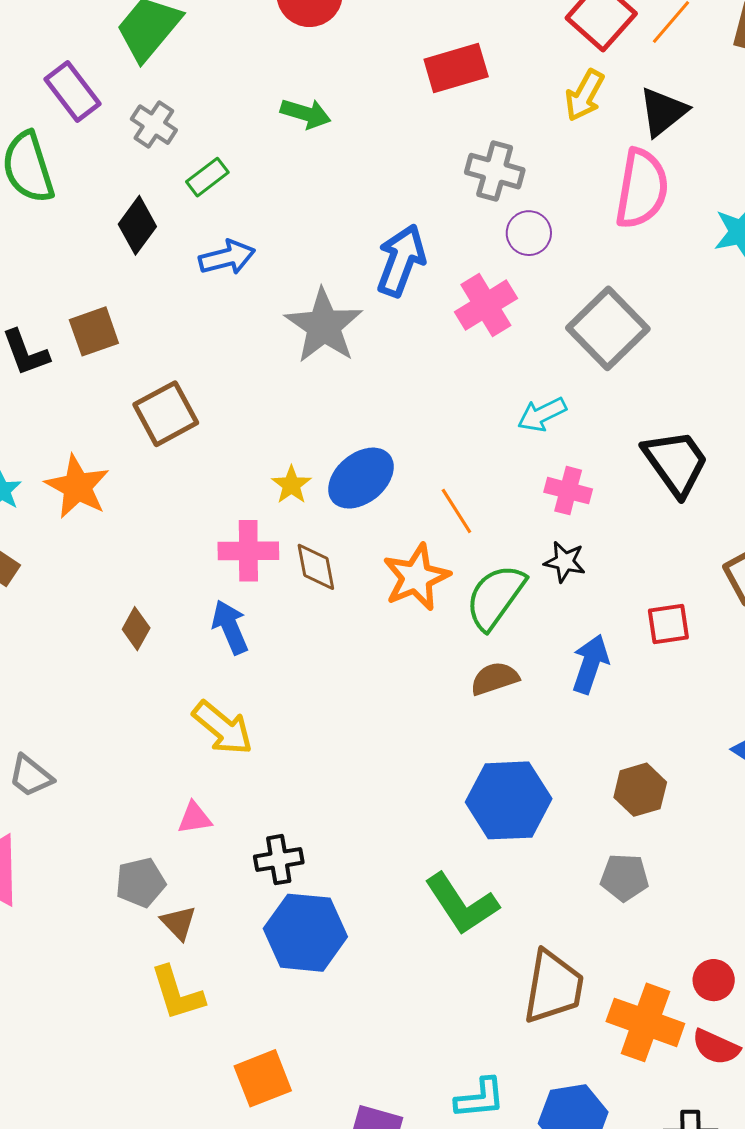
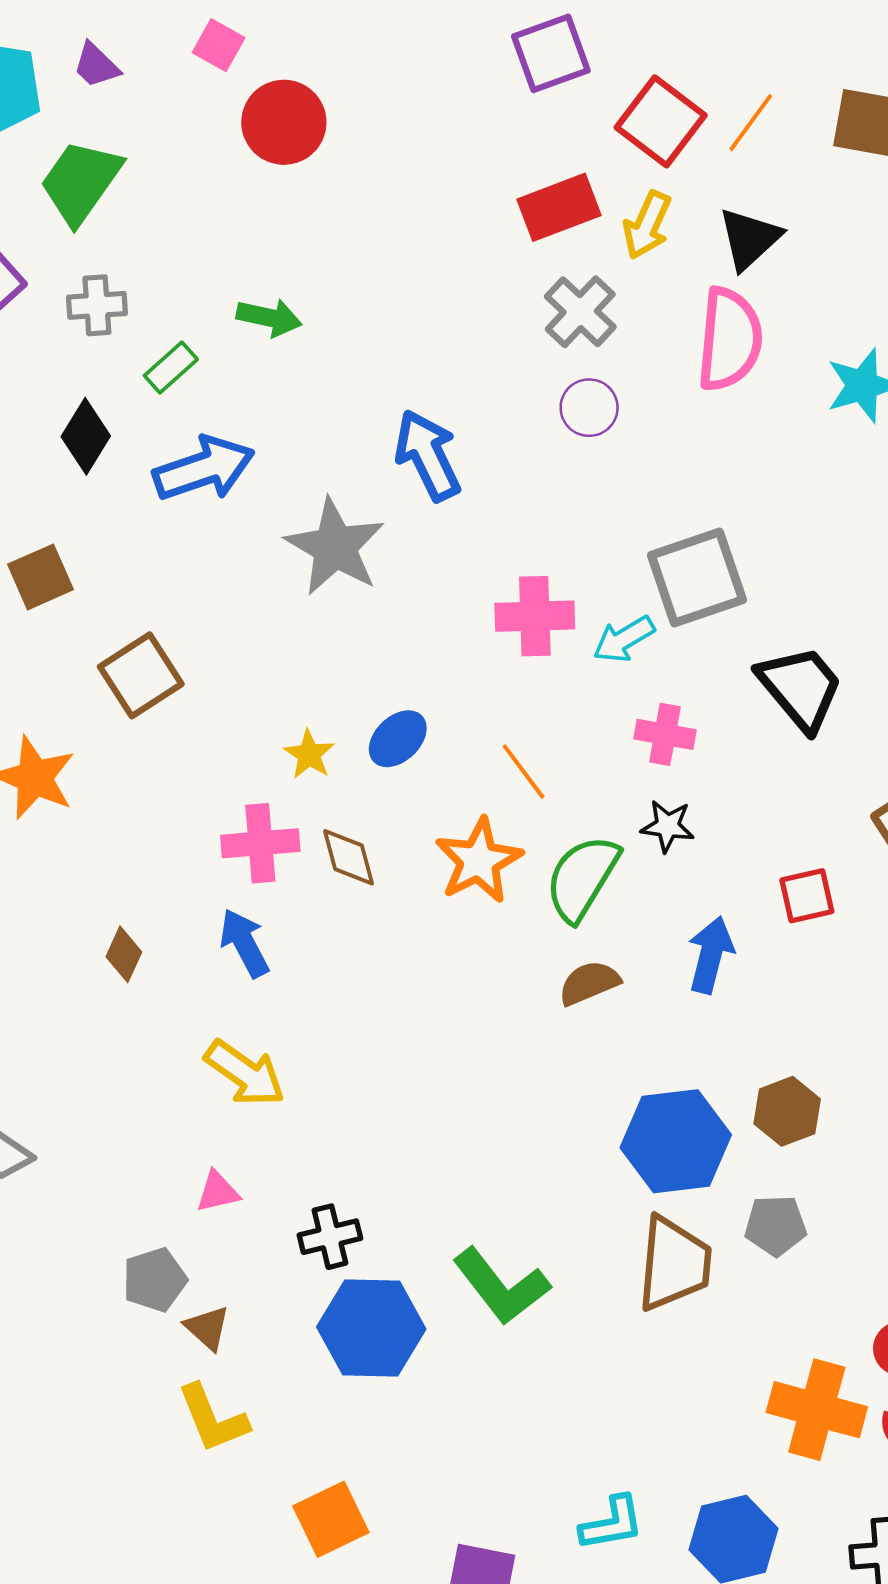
red rectangle: (456, 68) -> (559, 207), moved
green arrow: (306, 114) -> (269, 318), moved
gray cross: (154, 125) -> (97, 305), turned -33
gray cross: (495, 171) -> (580, 312), moved, turned 32
blue arrow: (227, 257) -> (204, 469), size x1.4
blue arrow: (401, 260) -> (428, 455), turned -42
pink cross: (486, 305) -> (535, 616), moved, turned 34
gray square: (608, 328) -> (697, 577), moved, turned 30
blue ellipse: (361, 478) -> (398, 739), size x0.7
blue hexagon: (509, 800) -> (676, 1141), moved
green L-shape: (461, 904) -> (501, 1286), moved
brown trapezoid: (553, 987) -> (674, 1264), moved

